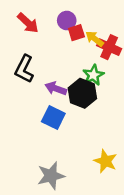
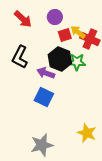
red square: (76, 33) -> (65, 35), moved
green star: (93, 75) -> (77, 62), turned 30
black hexagon: (82, 93) -> (60, 59), moved

